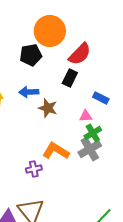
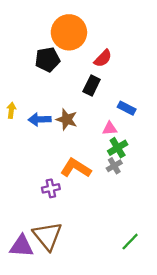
red semicircle: (80, 54) -> (103, 58), size x0.7
blue arrow: (29, 92) -> (40, 119), moved
gray cross: (90, 149) -> (114, 166), size x0.6

